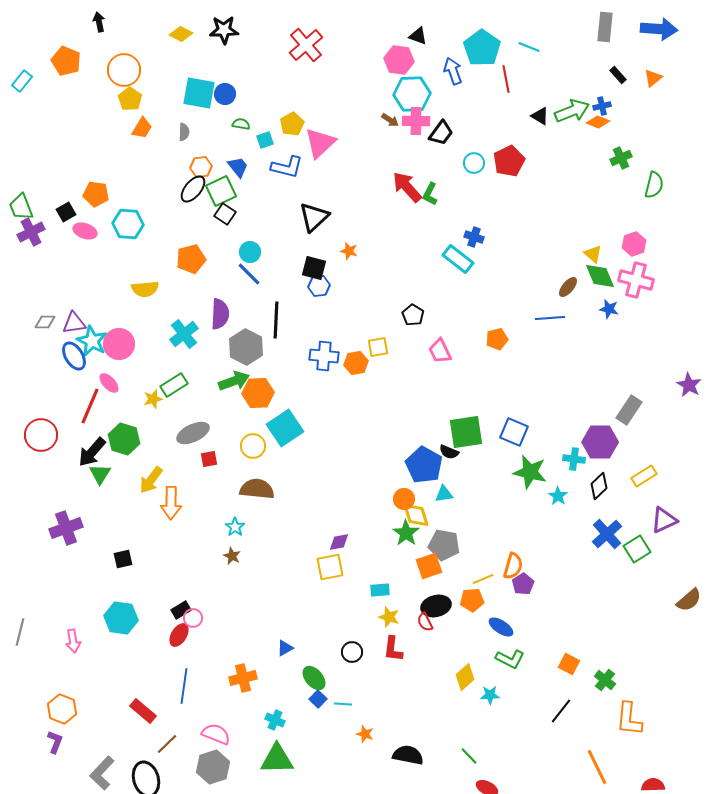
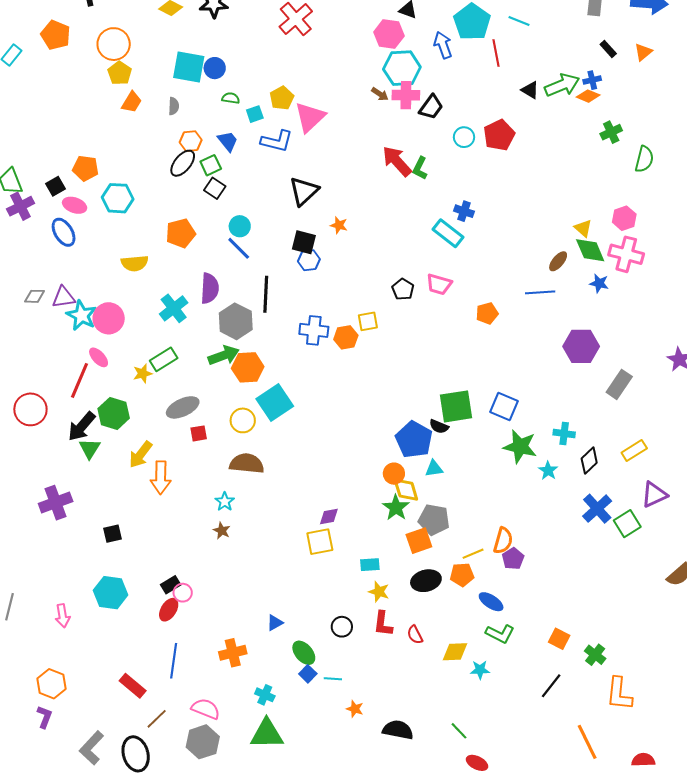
green square: (221, 191) -> (211, 165), size x0.7
pink trapezoid: (440, 351) -> (439, 284), moved, turned -48
blue ellipse: (74, 356) -> (64, 232), moved
purple hexagon: (600, 442) -> (581, 346), moved
red semicircle: (425, 622) -> (415, 635), moved
yellow diamond: (465, 677) -> (455, 652), turned 40

